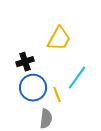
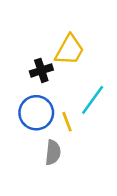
black cross: (25, 62) -> (41, 70), moved

